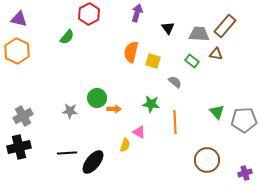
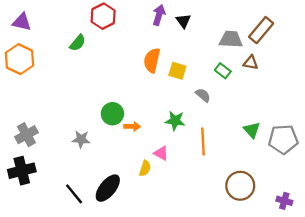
black triangle: (168, 28) -> (183, 21), moved
gray star: (70, 111) -> (81, 139), moved
black line: (67, 153) -> (74, 194), moved, turned 54
purple cross: (245, 173) -> (284, 201), turned 32

